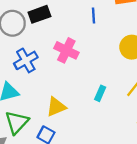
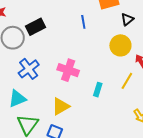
pink cross: (66, 50) -> (68, 70), moved

